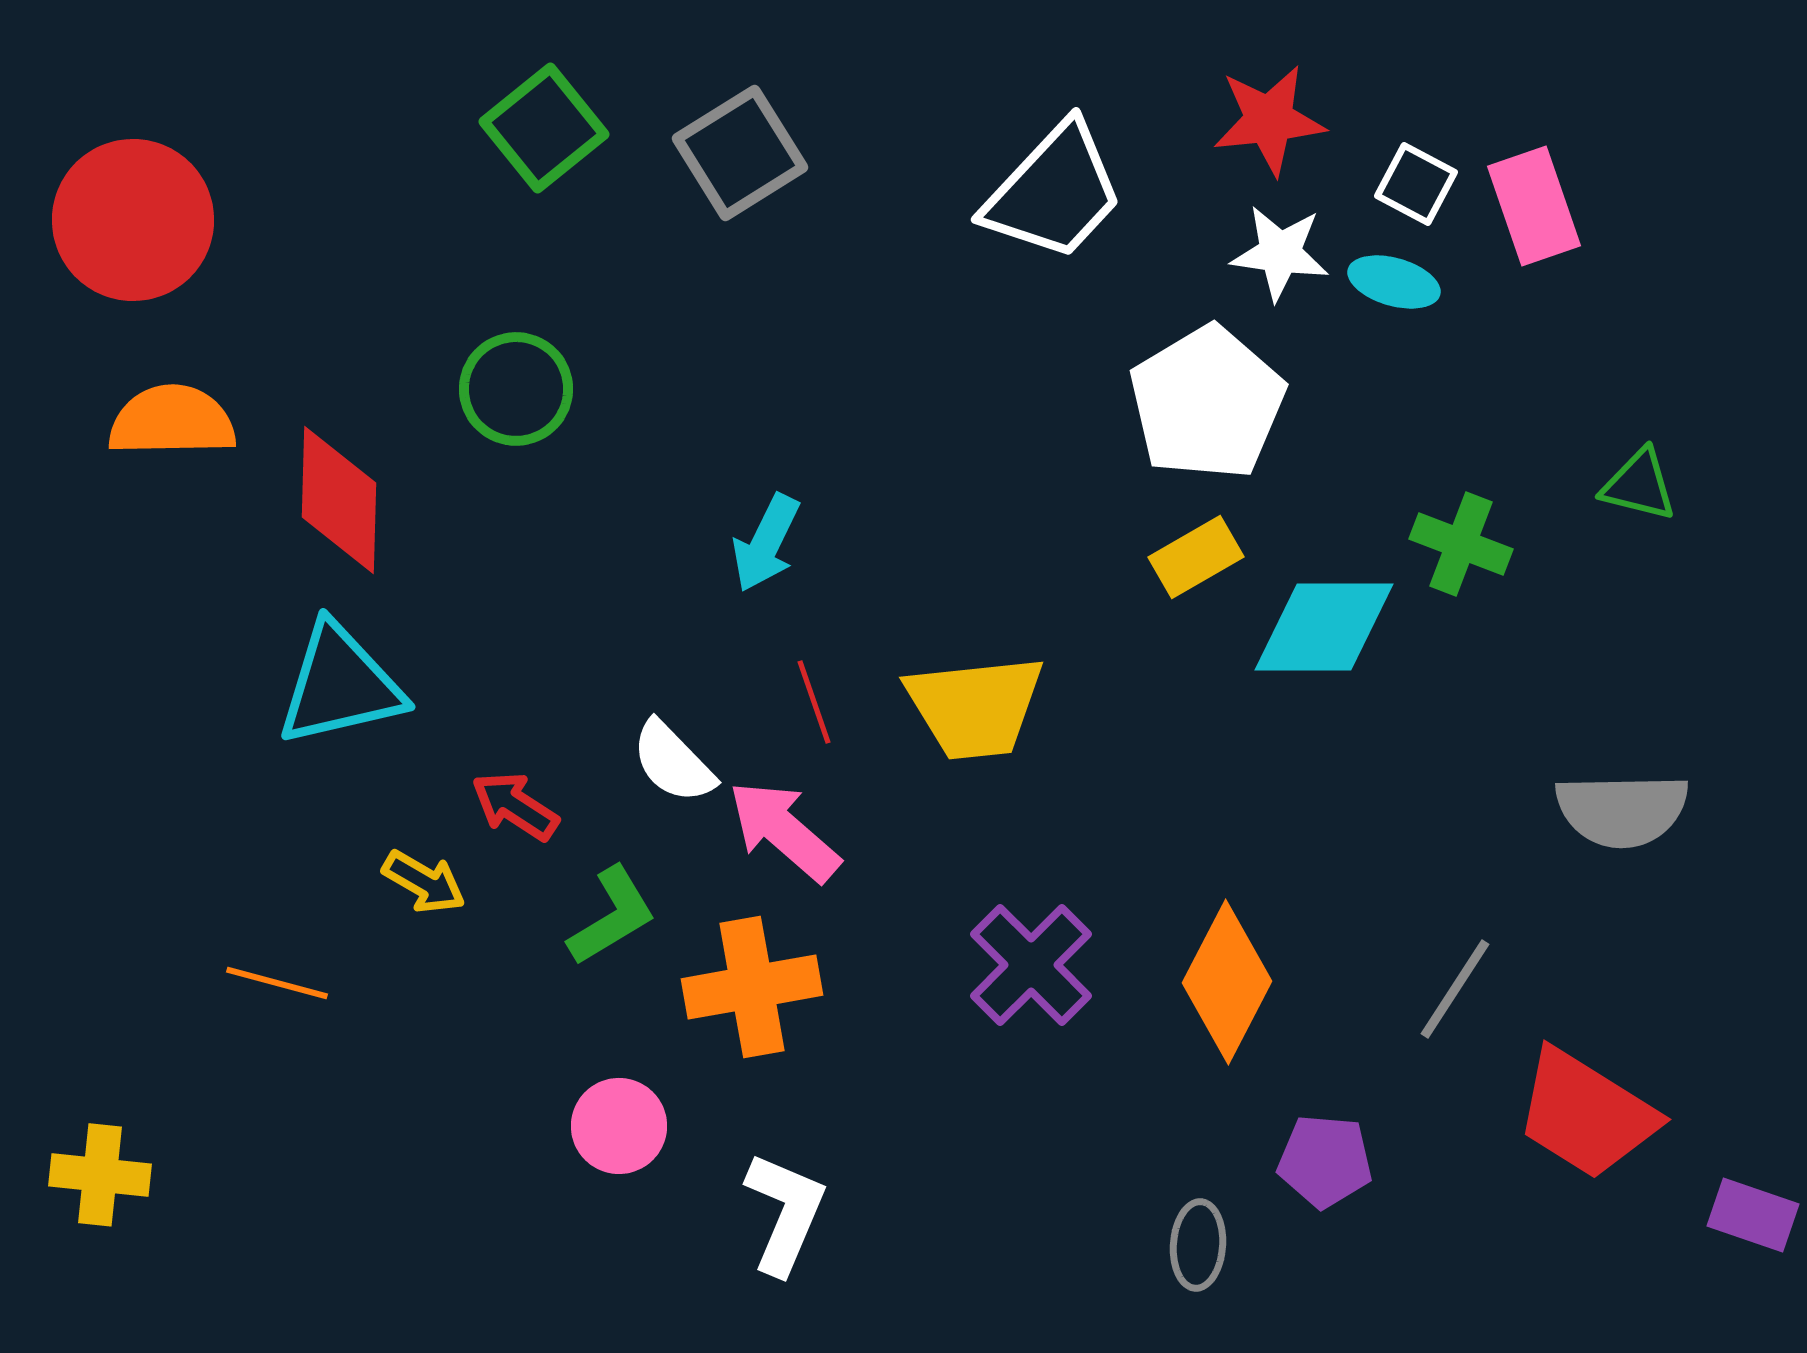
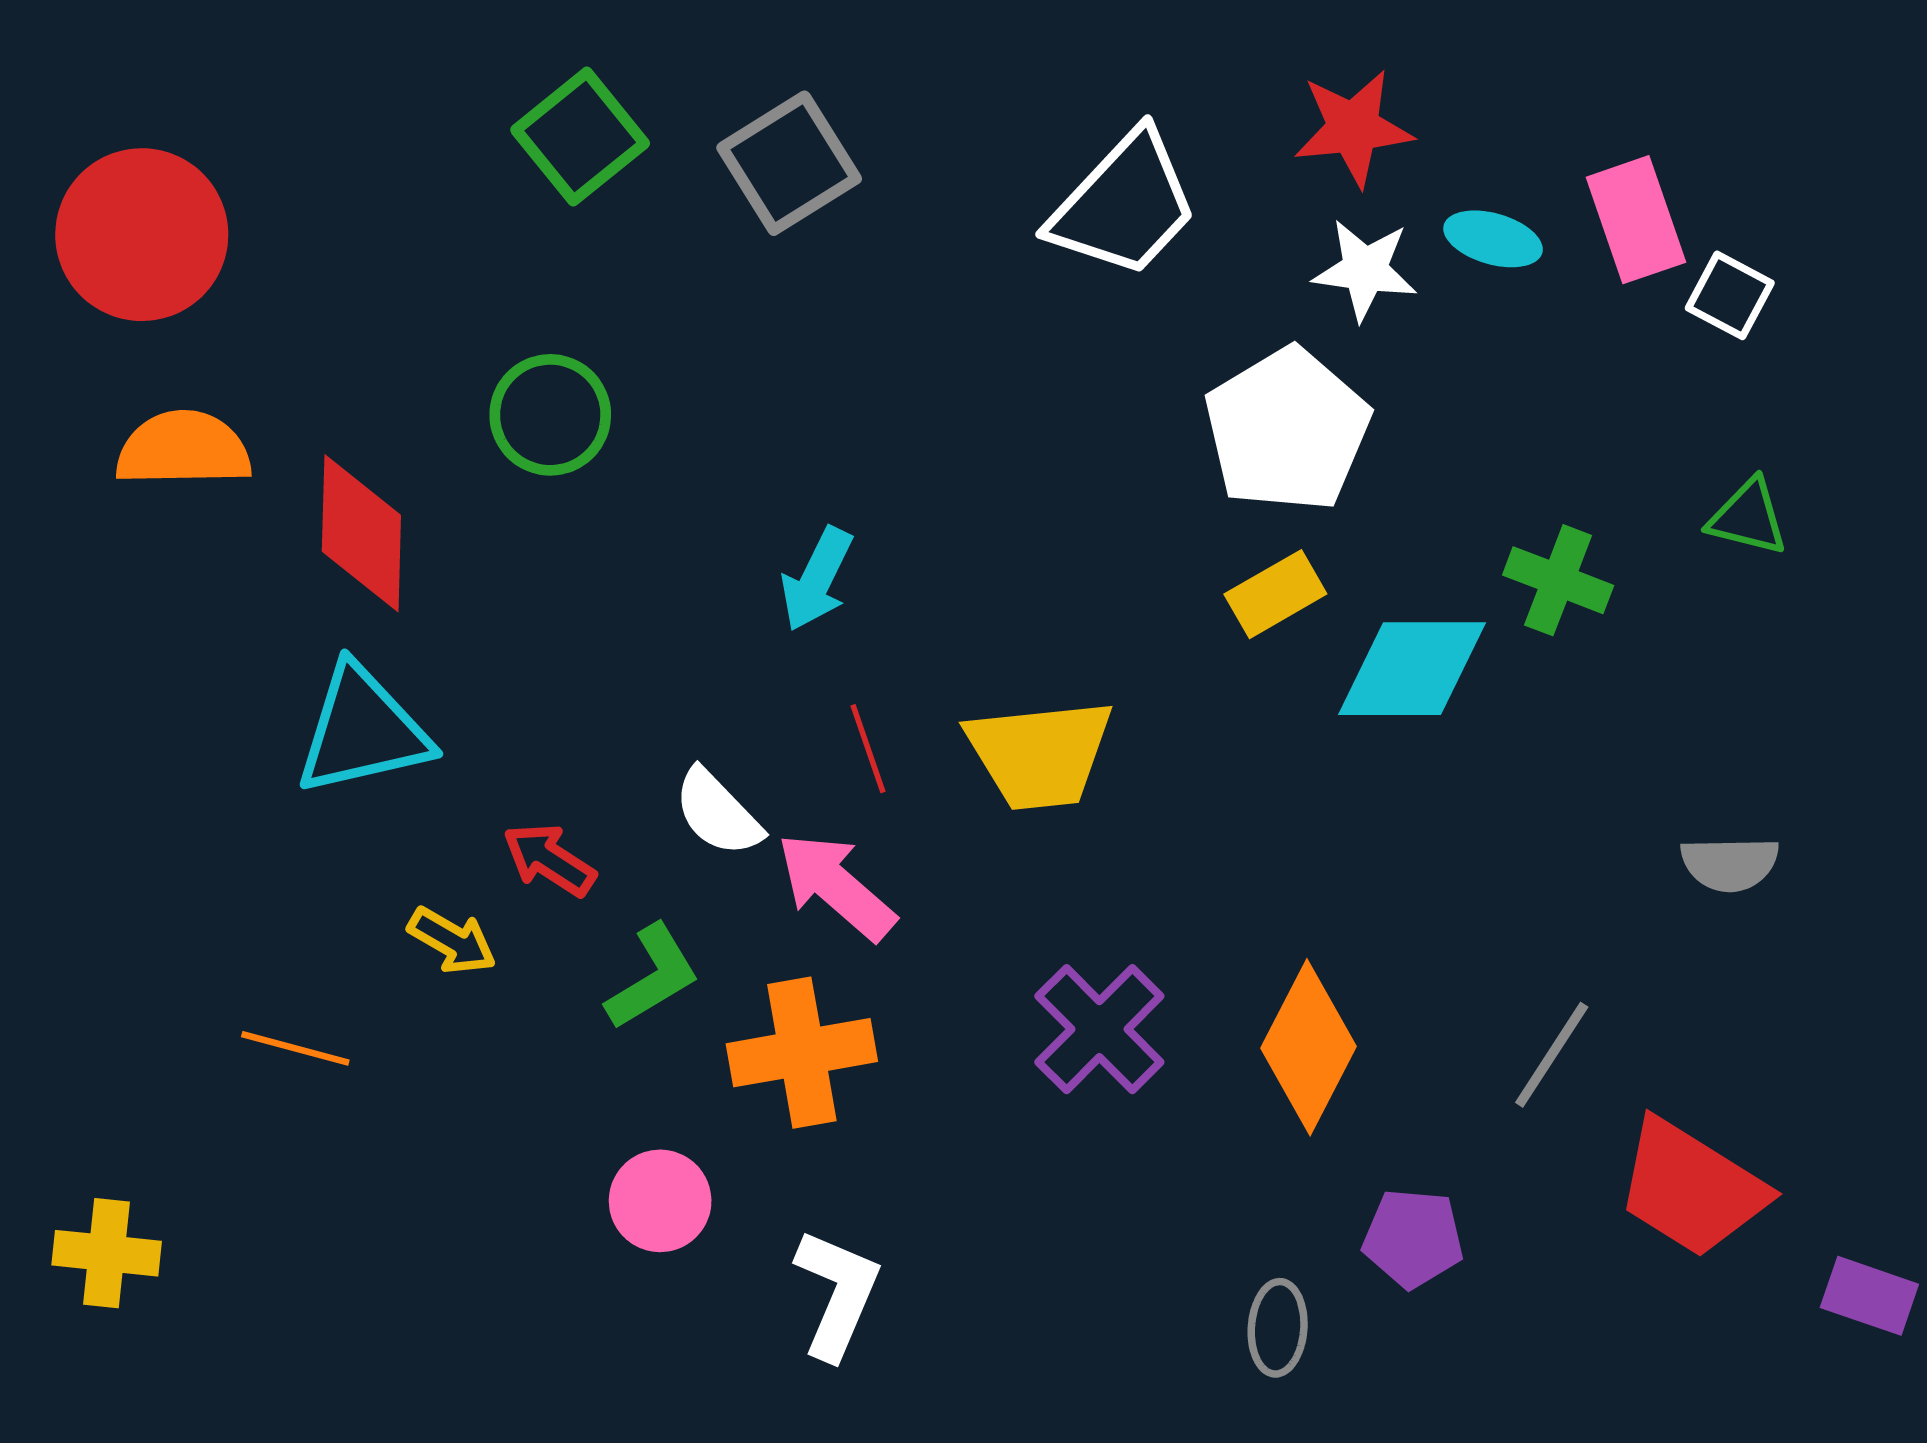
white square: (1416, 184) -> (1730, 295), moved
cyan ellipse: (1394, 282) -> (1493, 239), moved
gray semicircle: (1622, 810) -> (1730, 864), size x0.7

